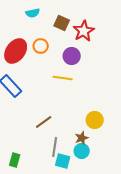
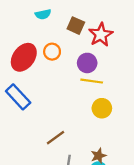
yellow line: (63, 78) -> (92, 81), moved
yellow circle: (95, 120) -> (102, 108), moved

